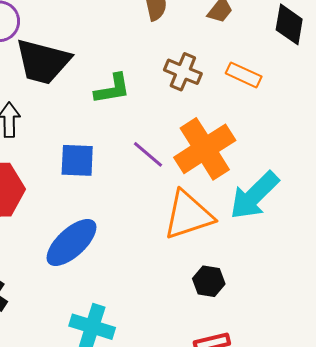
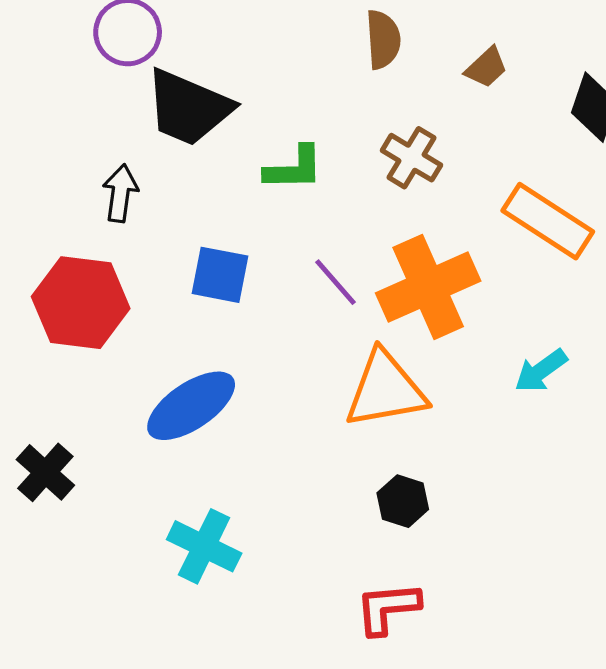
orange rectangle: (244, 75) -> (548, 221), moved, size x1.6
cyan arrow: (254, 196) -> (541, 371), moved, size x0.6

